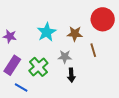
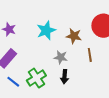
green cross: (38, 67) -> (36, 78), moved

